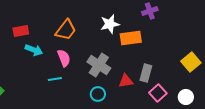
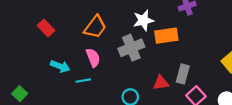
red rectangle: (21, 31) -> (46, 28), turned 56
cyan arrow: (34, 50) -> (60, 66), moved
gray cross: (99, 65) -> (131, 48), moved, turned 35

